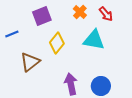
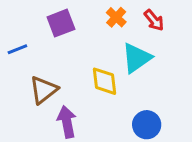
cyan triangle: (94, 40) -> (136, 58), turned -45
yellow diamond: (57, 43) -> (105, 81), moved, turned -45
purple arrow: (71, 84) -> (67, 122), moved

